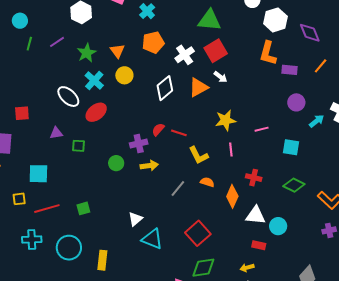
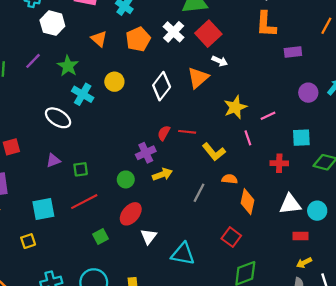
orange triangle: (117, 51) -> (99, 39), moved
white cross: (185, 55) -> (174, 32), moved
purple rectangle: (290, 70) -> (293, 52), moved
purple circle: (296, 102) -> (308, 93), moved
red ellipse: (96, 112) -> (131, 214), moved
pink line: (262, 129) -> (268, 116), moved
cyan square: (291, 147) -> (301, 138), moved
orange diamond: (232, 196) -> (247, 202), moved
red line: (47, 209) -> (84, 202), moved
white triangle: (135, 219) -> (149, 236), moved
red square: (198, 233) -> (231, 237), size x0.7
yellow arrow: (247, 268) -> (304, 263), moved

